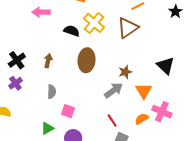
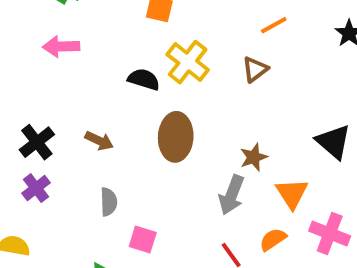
pink arrow: (41, 12) -> (61, 47), moved
brown triangle: (128, 28) -> (255, 69), size x0.6
brown arrow: (48, 61) -> (99, 141), turned 104
gray arrow: (113, 90) -> (232, 195), turned 150
orange semicircle: (142, 119) -> (273, 239), moved

